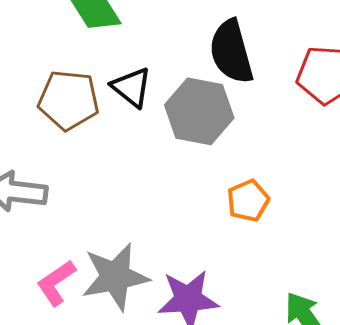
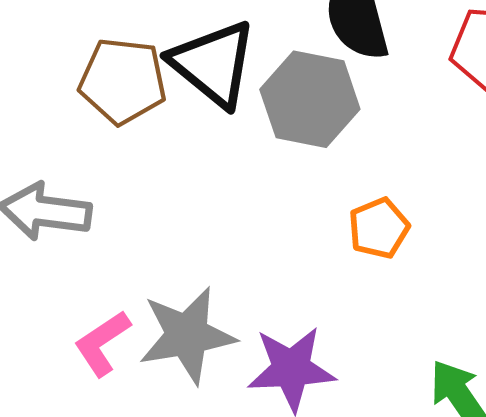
black triangle: (131, 87) -> (213, 64), size x1.5

